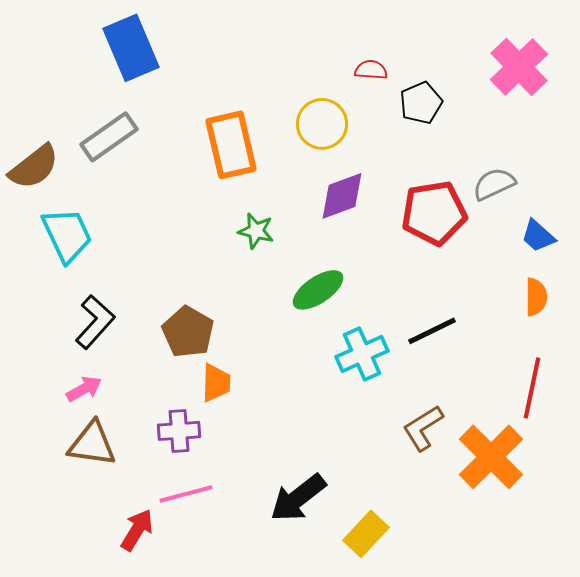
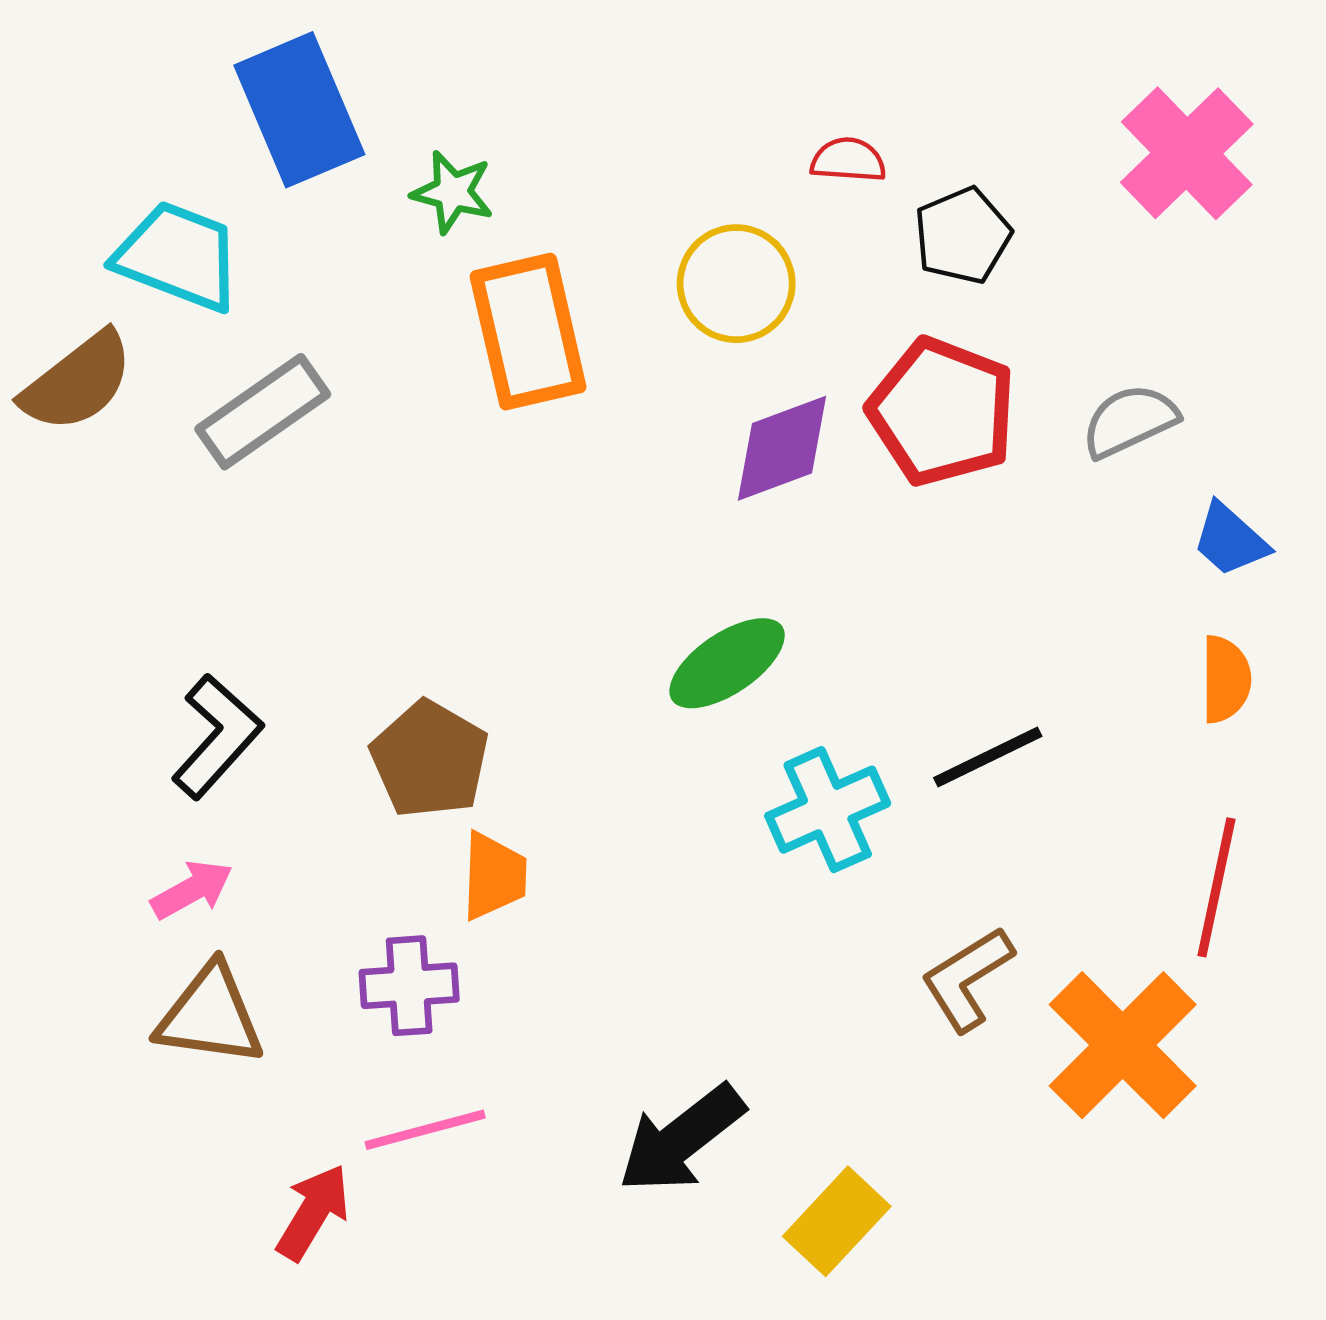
gray rectangle: (109, 137) -> (263, 412), moved
red pentagon: (434, 213) -> (942, 412), moved, turned 30
green star: (256, 231) -> (453, 192), moved
cyan trapezoid: (67, 235) -> (178, 256), moved, turned -44

